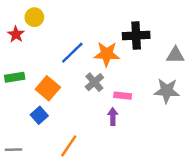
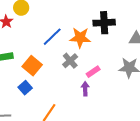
pink rectangle: (123, 96) -> (93, 72), turned -40

